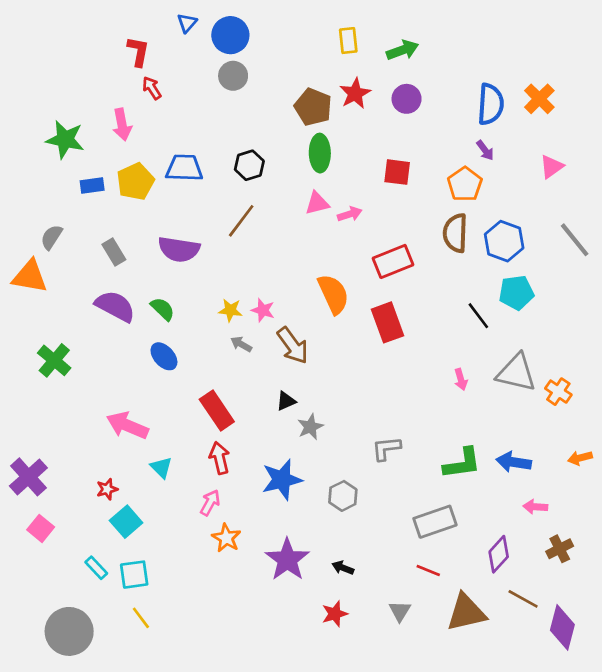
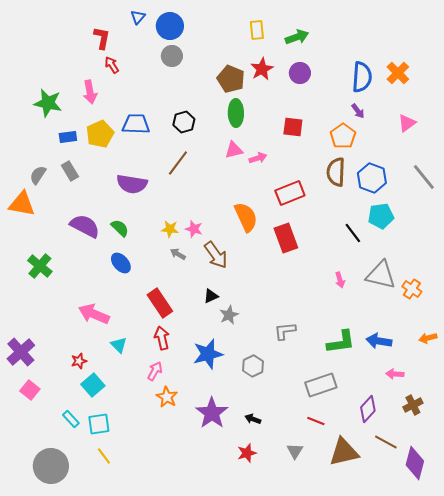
gray rectangle: (114, 252) -> (70, 171), moved

